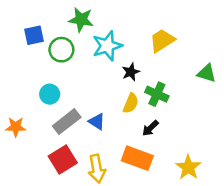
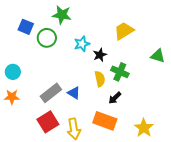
blue square: (34, 35) -> (26, 27), turned 35
cyan star: (107, 46) -> (82, 44), moved, size x0.7
cyan circle: (50, 94) -> (13, 72), moved
yellow semicircle: (131, 103) -> (100, 79), turned -35

